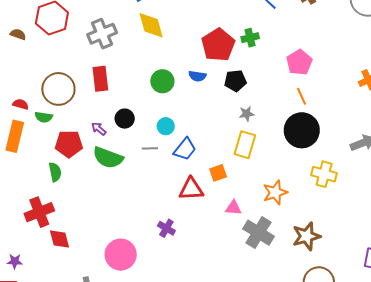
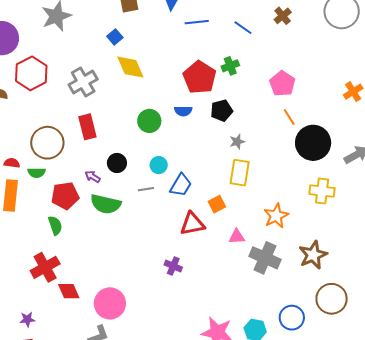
black circle: (302, 130) -> (313, 143), moved
pink circle: (121, 255) -> (110, 303), moved

